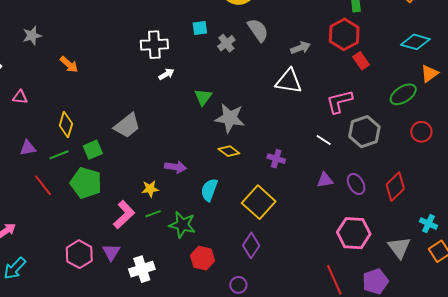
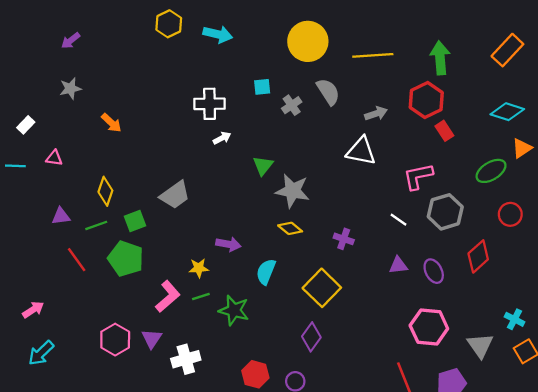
red diamond: (395, 187) -> (478, 256), moved
red hexagon: (202, 258) -> (255, 374), moved

